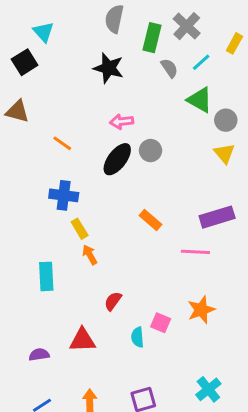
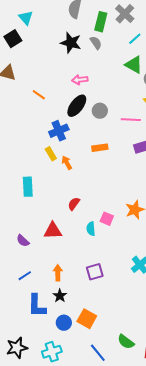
gray semicircle: (169, 68) -> (96, 43), moved
gray circle: (151, 151) -> (100, 111), moved
blue cross: (64, 195) -> (59, 131), moved, turned -30
orange rectangle: (151, 220) -> (100, 148), turned -49
pink line: (195, 252) -> (131, 120), moved
orange arrow: (90, 255) -> (67, 163), moved
purple semicircle: (39, 355) -> (23, 241), turned -128

